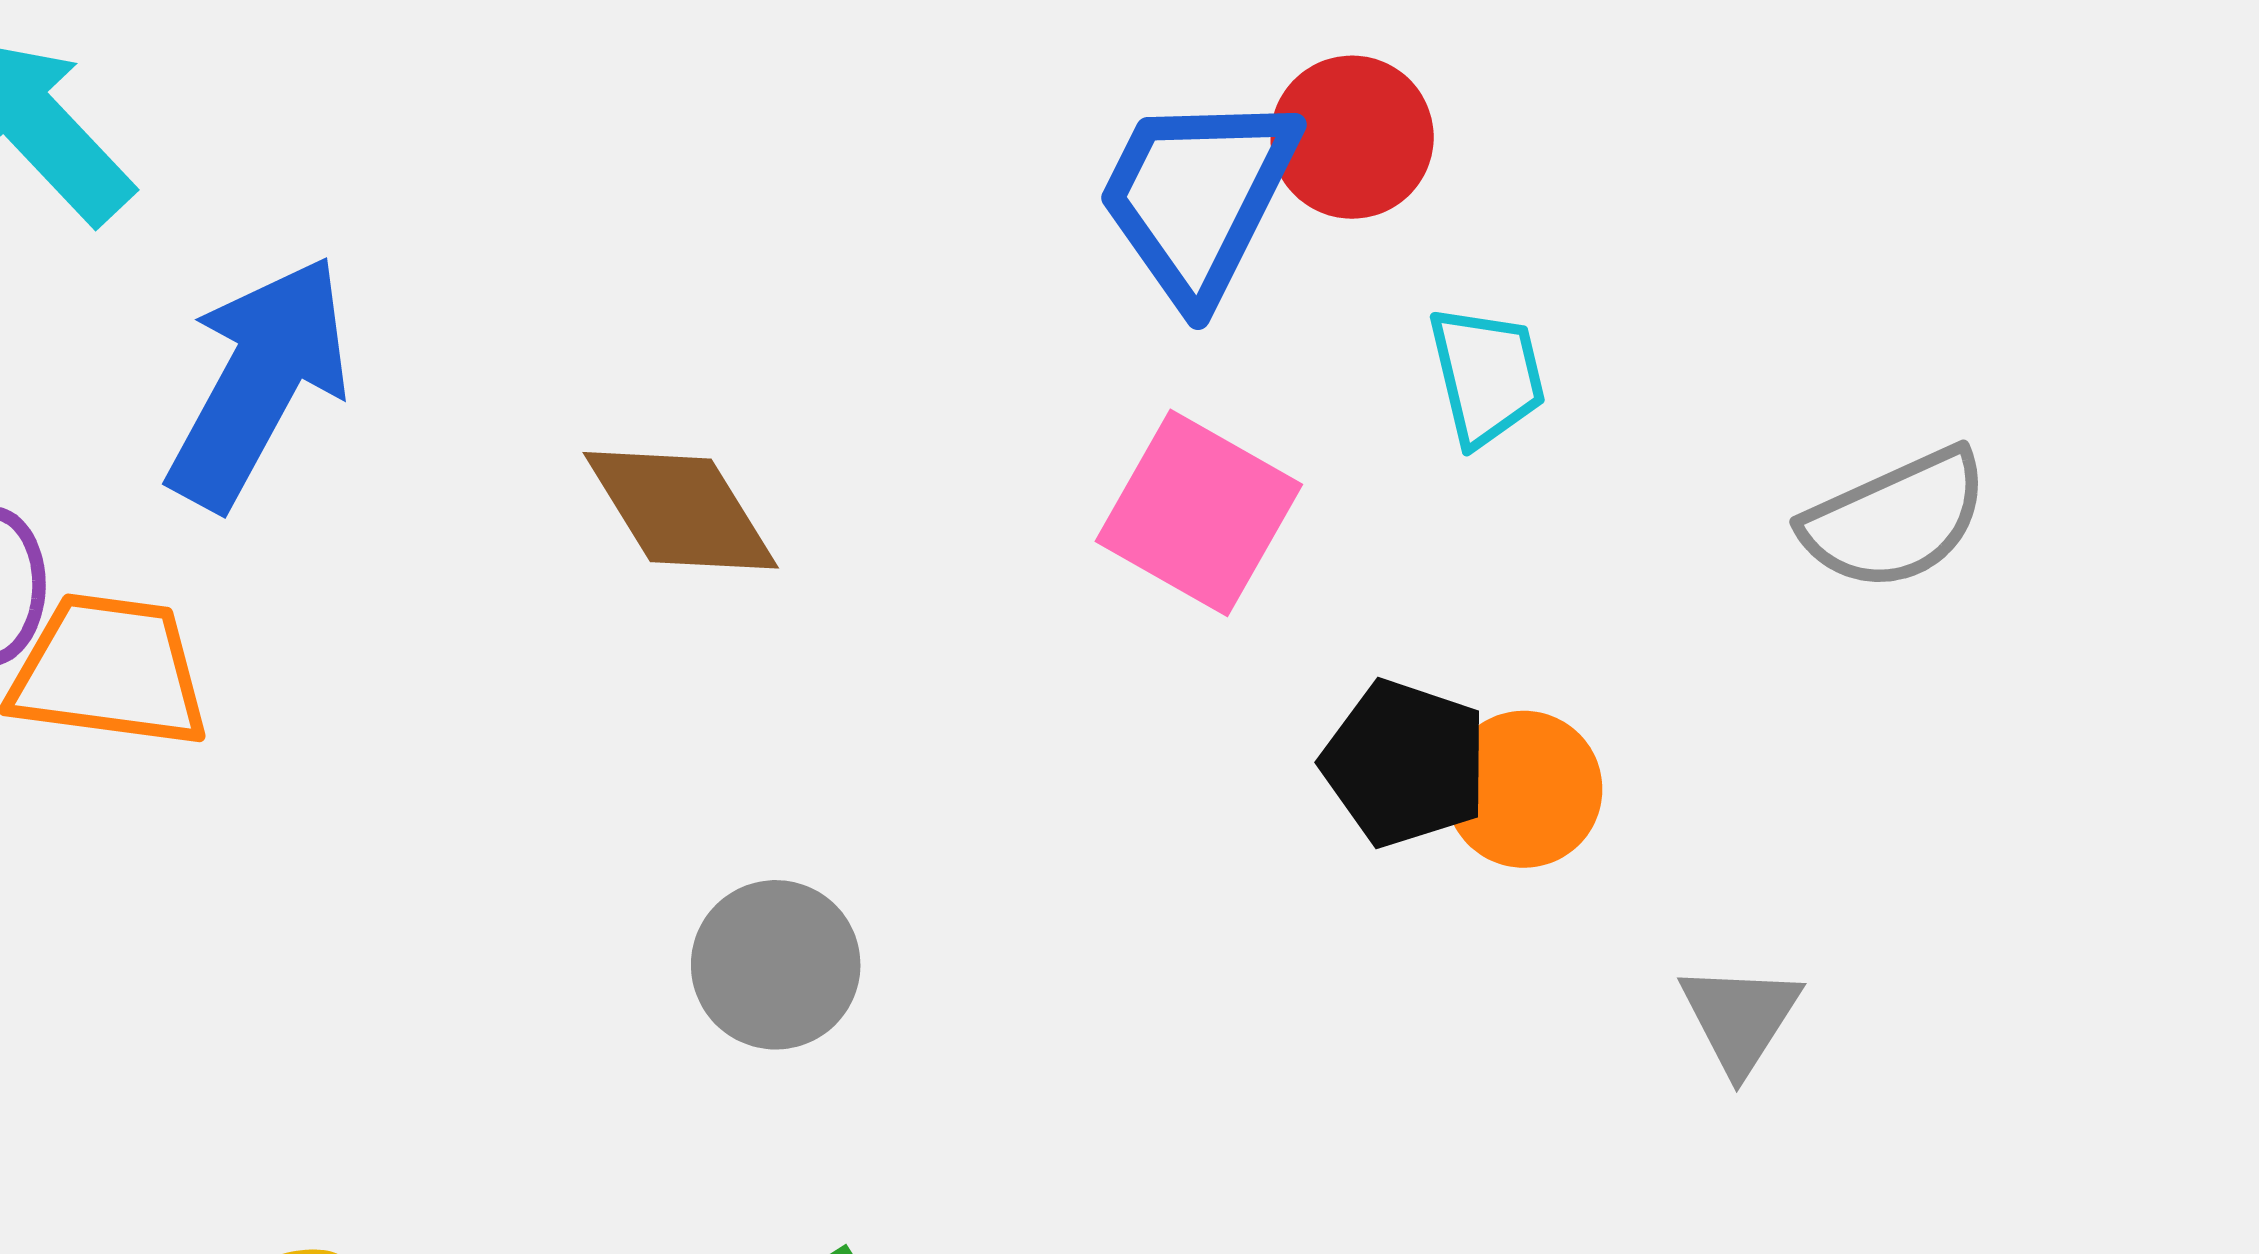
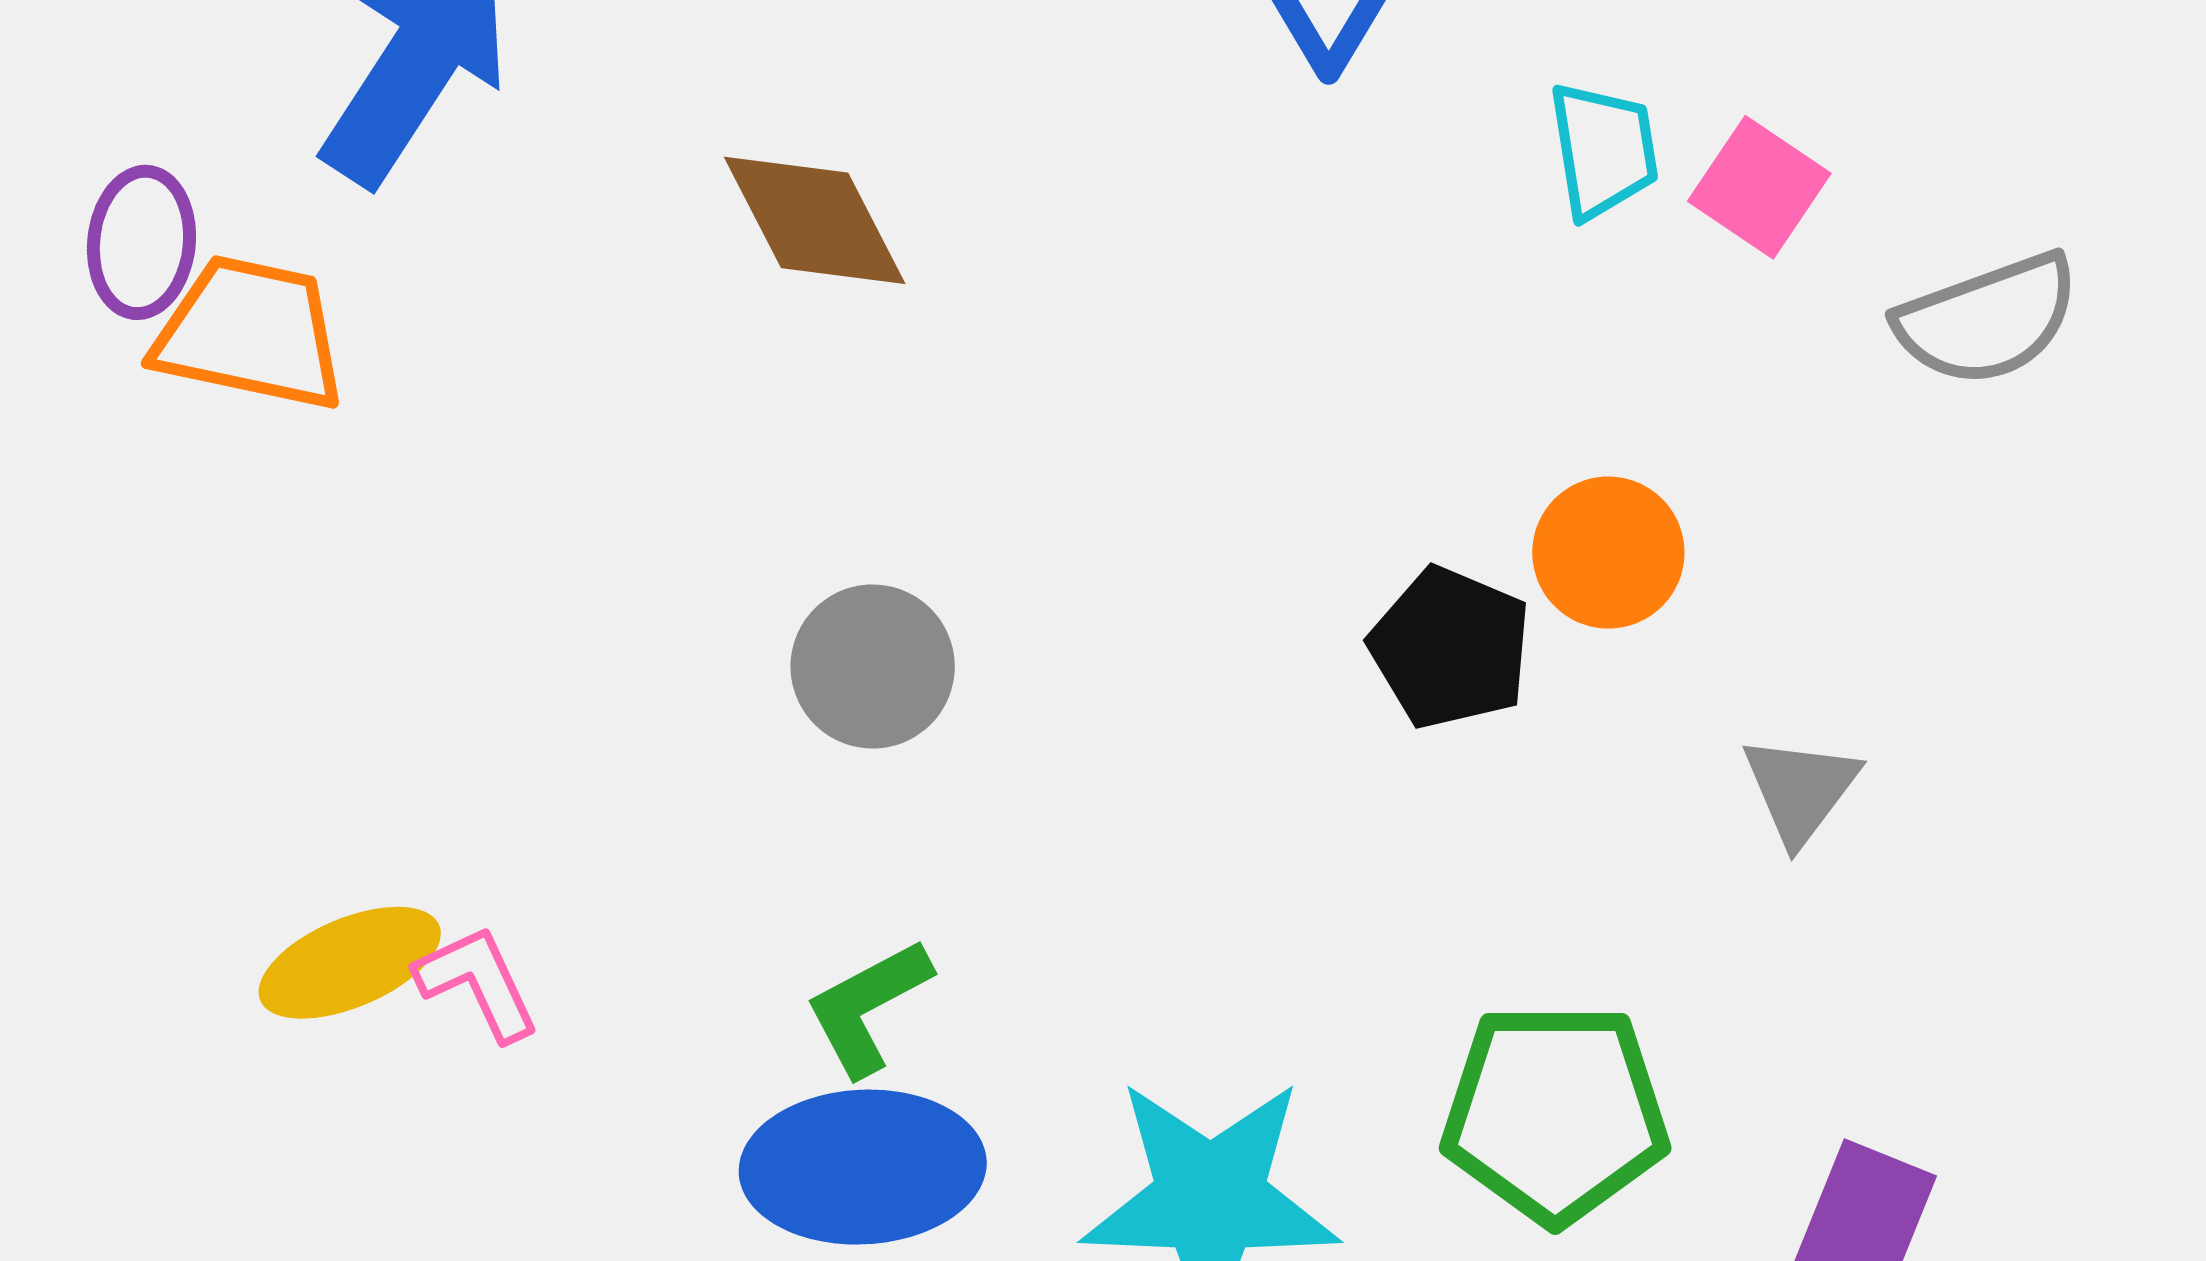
pink square: (1199, 513) -> (1759, 187), moved, size x0.7
black pentagon: (1405, 763) -> (1450, 648), moved

